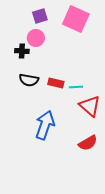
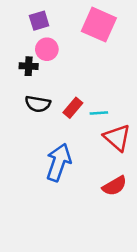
purple square: (40, 16) -> (39, 21), moved
red rectangle: (56, 83) -> (73, 108), turned -63

